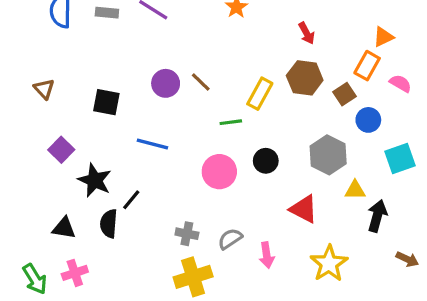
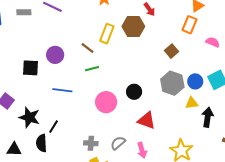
brown hexagon: (305, 78) -> (133, 26), moved
purple circle: (166, 83) -> (55, 55), moved
pink semicircle: (401, 83) -> (213, 42), moved
yellow rectangle: (260, 94) -> (107, 34), moved
brown square: (345, 94) -> (171, 51), moved
blue circle: (368, 120) -> (195, 81), moved
green line: (231, 122) -> (92, 69), moved
red triangle: (304, 209) -> (147, 120), moved

